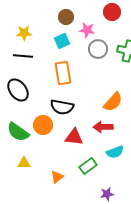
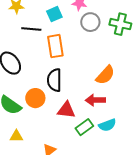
black line: (23, 56) -> (31, 29), moved
black semicircle: (62, 107) -> (54, 80), turned 80
green rectangle: (88, 166) -> (84, 127), moved

